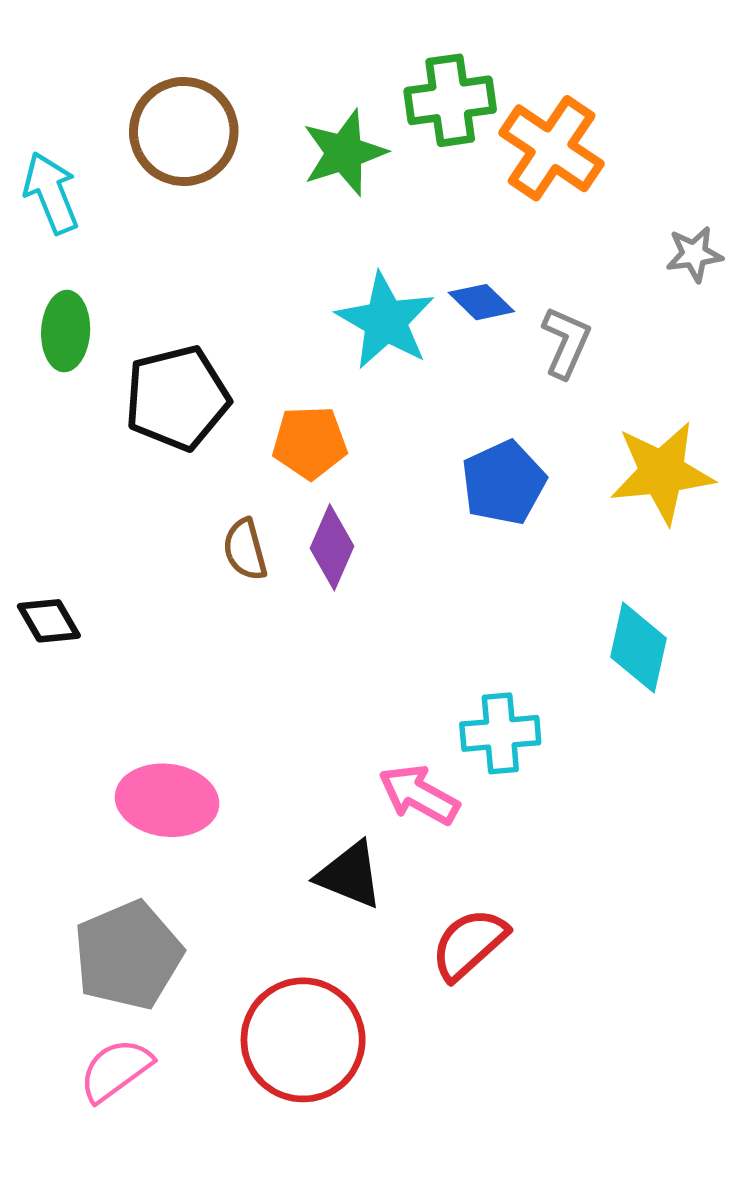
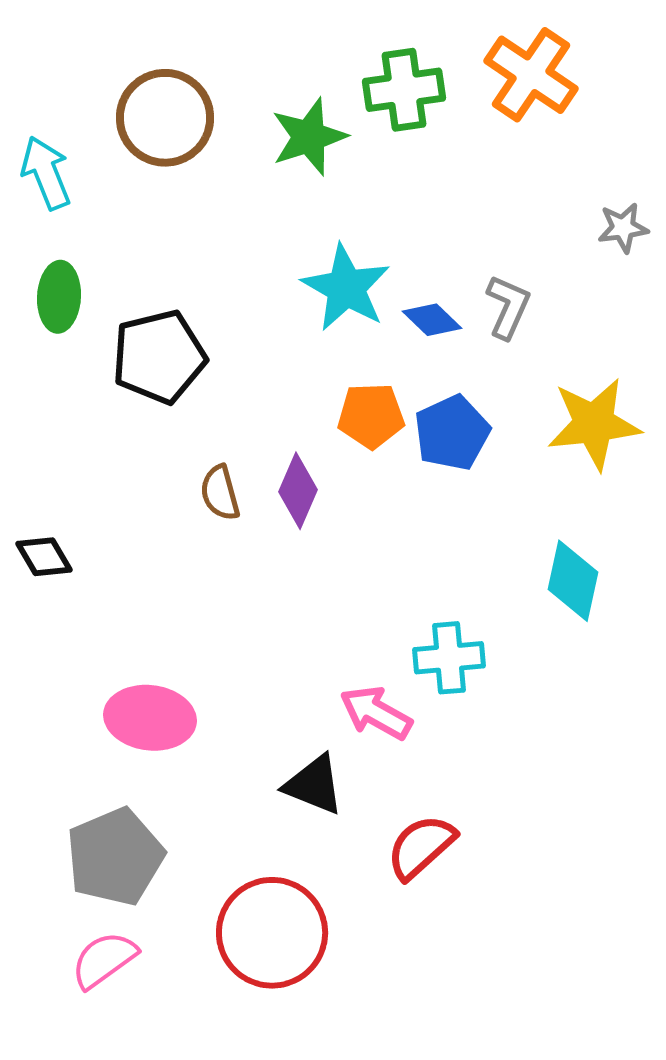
orange cross: (552, 148) -> (531, 75), moved
blue diamond: (481, 302) -> (432, 320), moved
orange pentagon: (310, 442) -> (371, 416), moved

